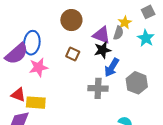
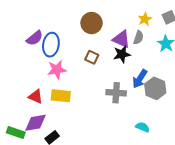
yellow star: (125, 22) -> (145, 19), moved
purple semicircle: (17, 54) -> (35, 38), moved, size x0.7
blue arrow: (112, 67) -> (140, 79), moved
yellow rectangle: (36, 103) -> (61, 96), moved

